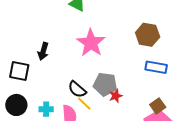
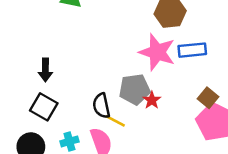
pink star: (91, 43) -> (157, 52), moved
black square: (19, 71) -> (44, 107), moved, turned 35
black semicircle: (77, 89) -> (101, 106), turned 54

